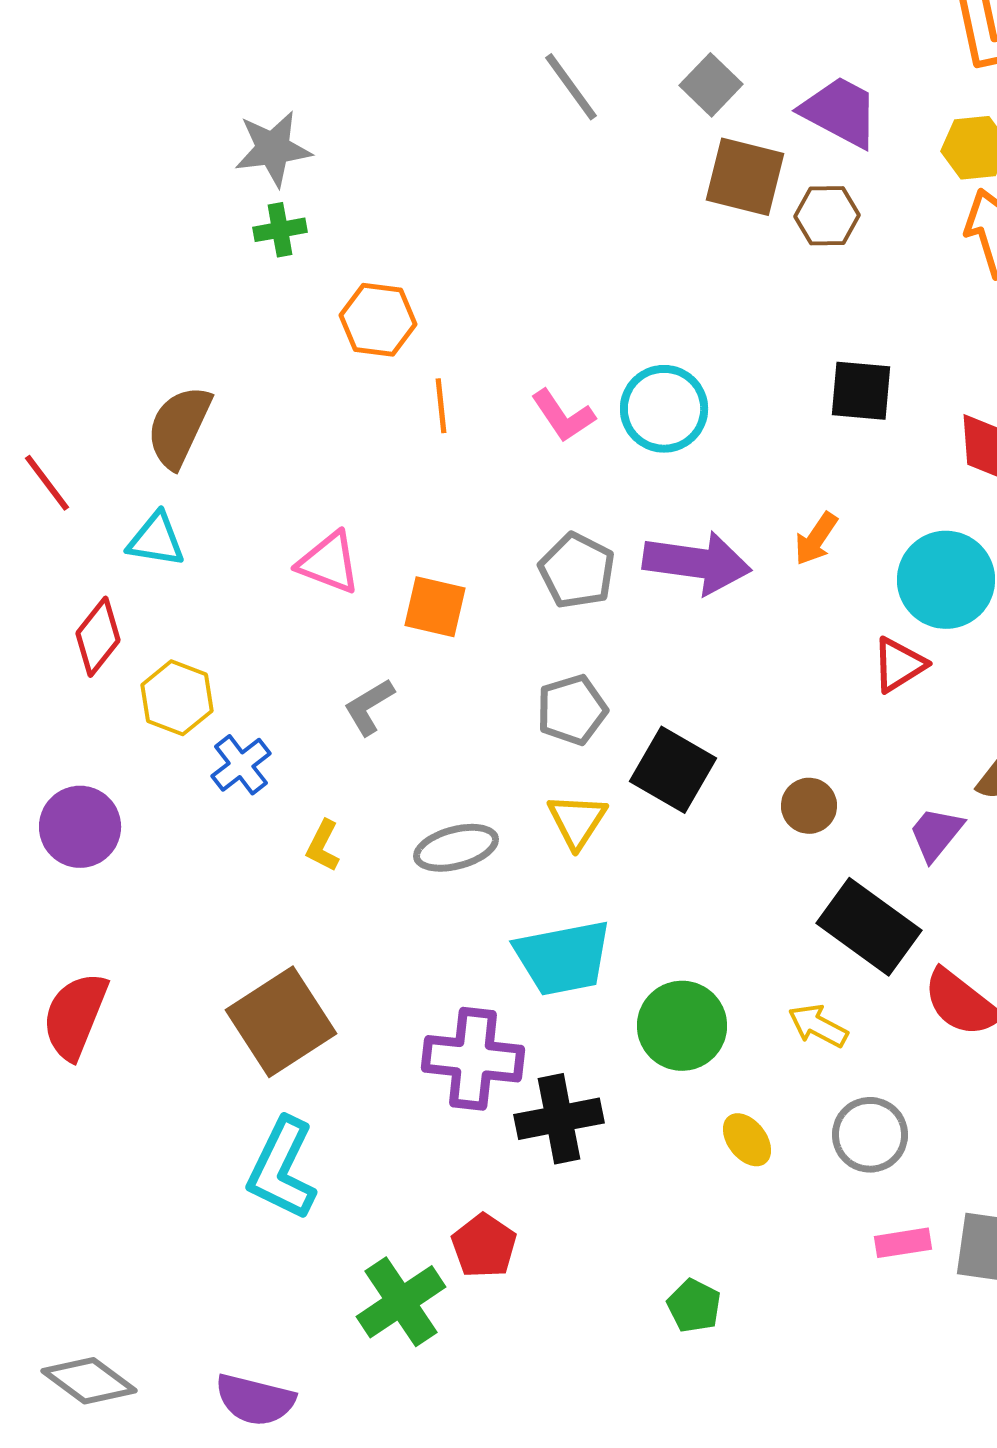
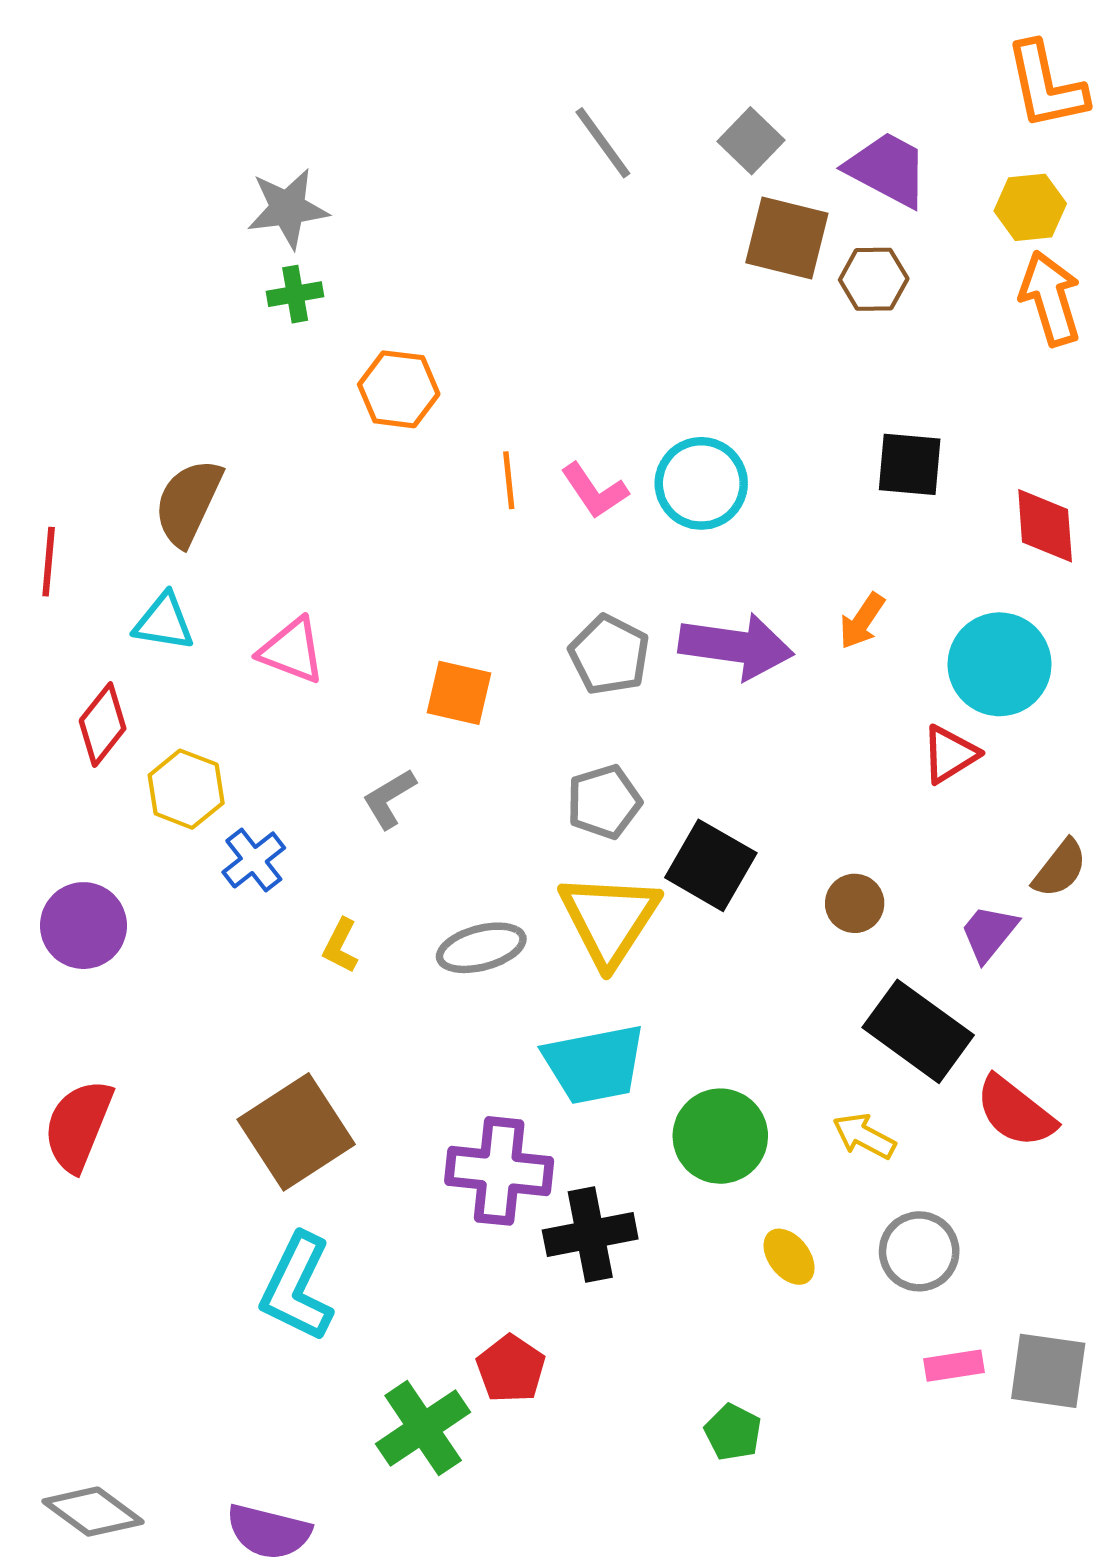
orange line: (441, 406) -> (509, 480), moved
red line: (47, 483) -> (49, 562), turned 42
pink triangle: (329, 563) -> (292, 651), moved
yellow triangle: (577, 821) -> (609, 919), size x1.6

